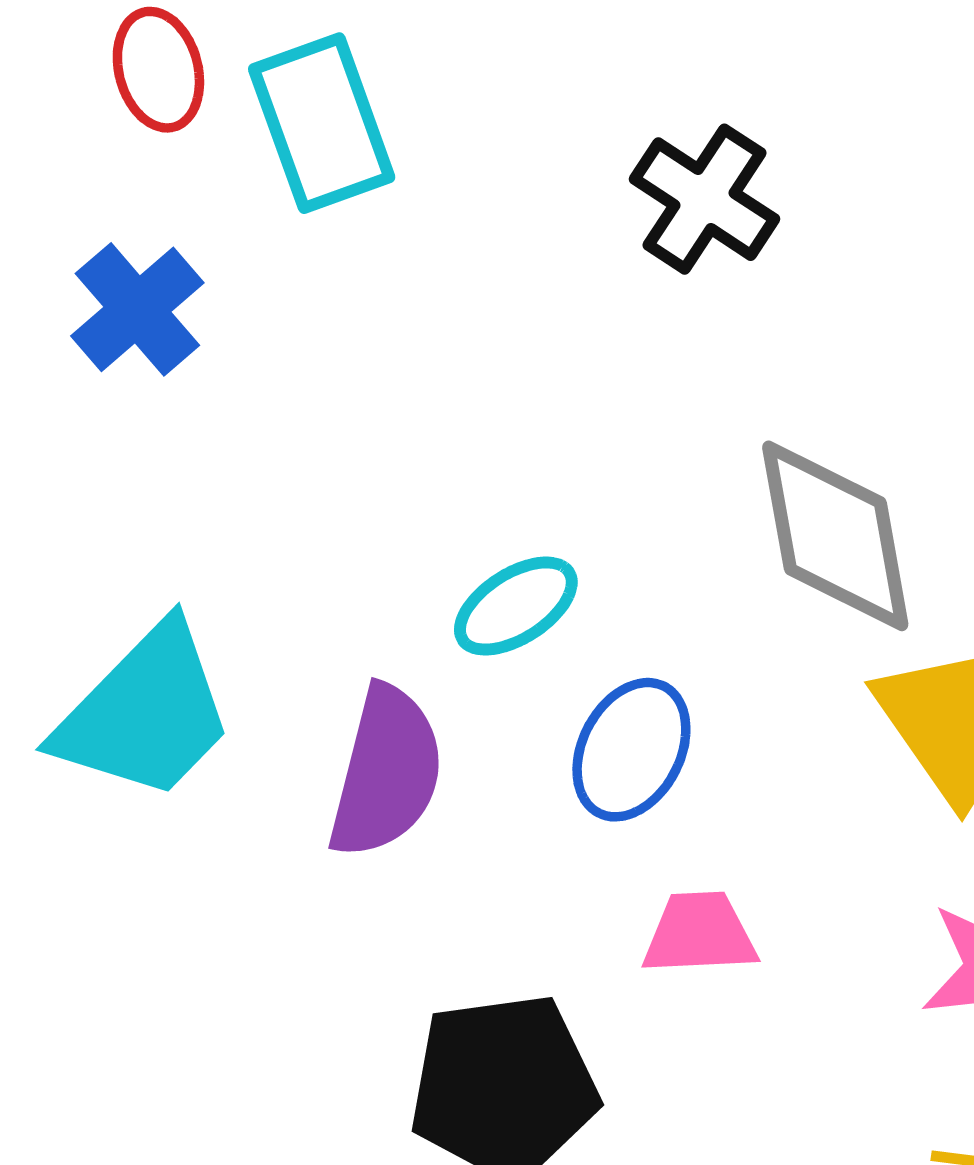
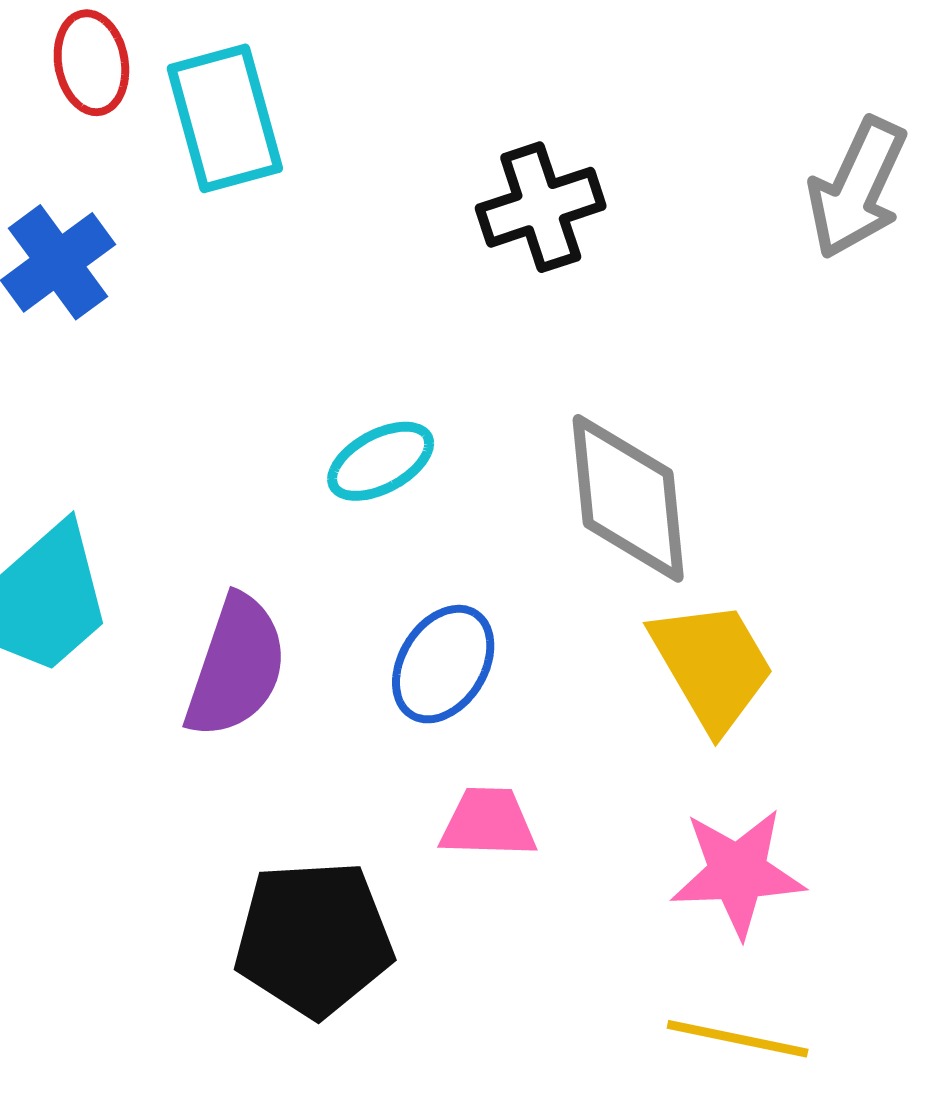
black cross: (704, 199) -> (541, 207), turned 34
cyan ellipse: (516, 606) -> (381, 461), moved

